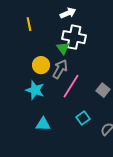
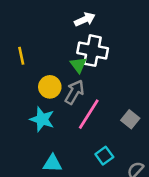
yellow line: (29, 24) -> (21, 56), moved

